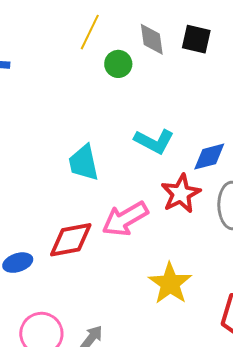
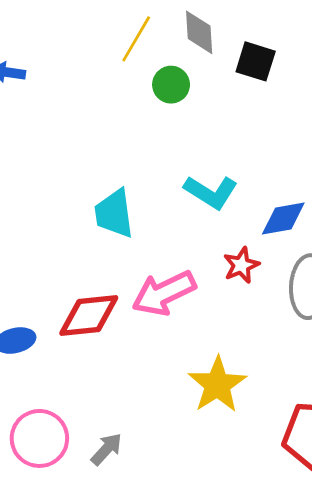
gray diamond: (152, 39) -> (199, 32), moved
black square: (196, 39) -> (256, 61), moved
red star: (181, 194) -> (241, 265), size x0.7

